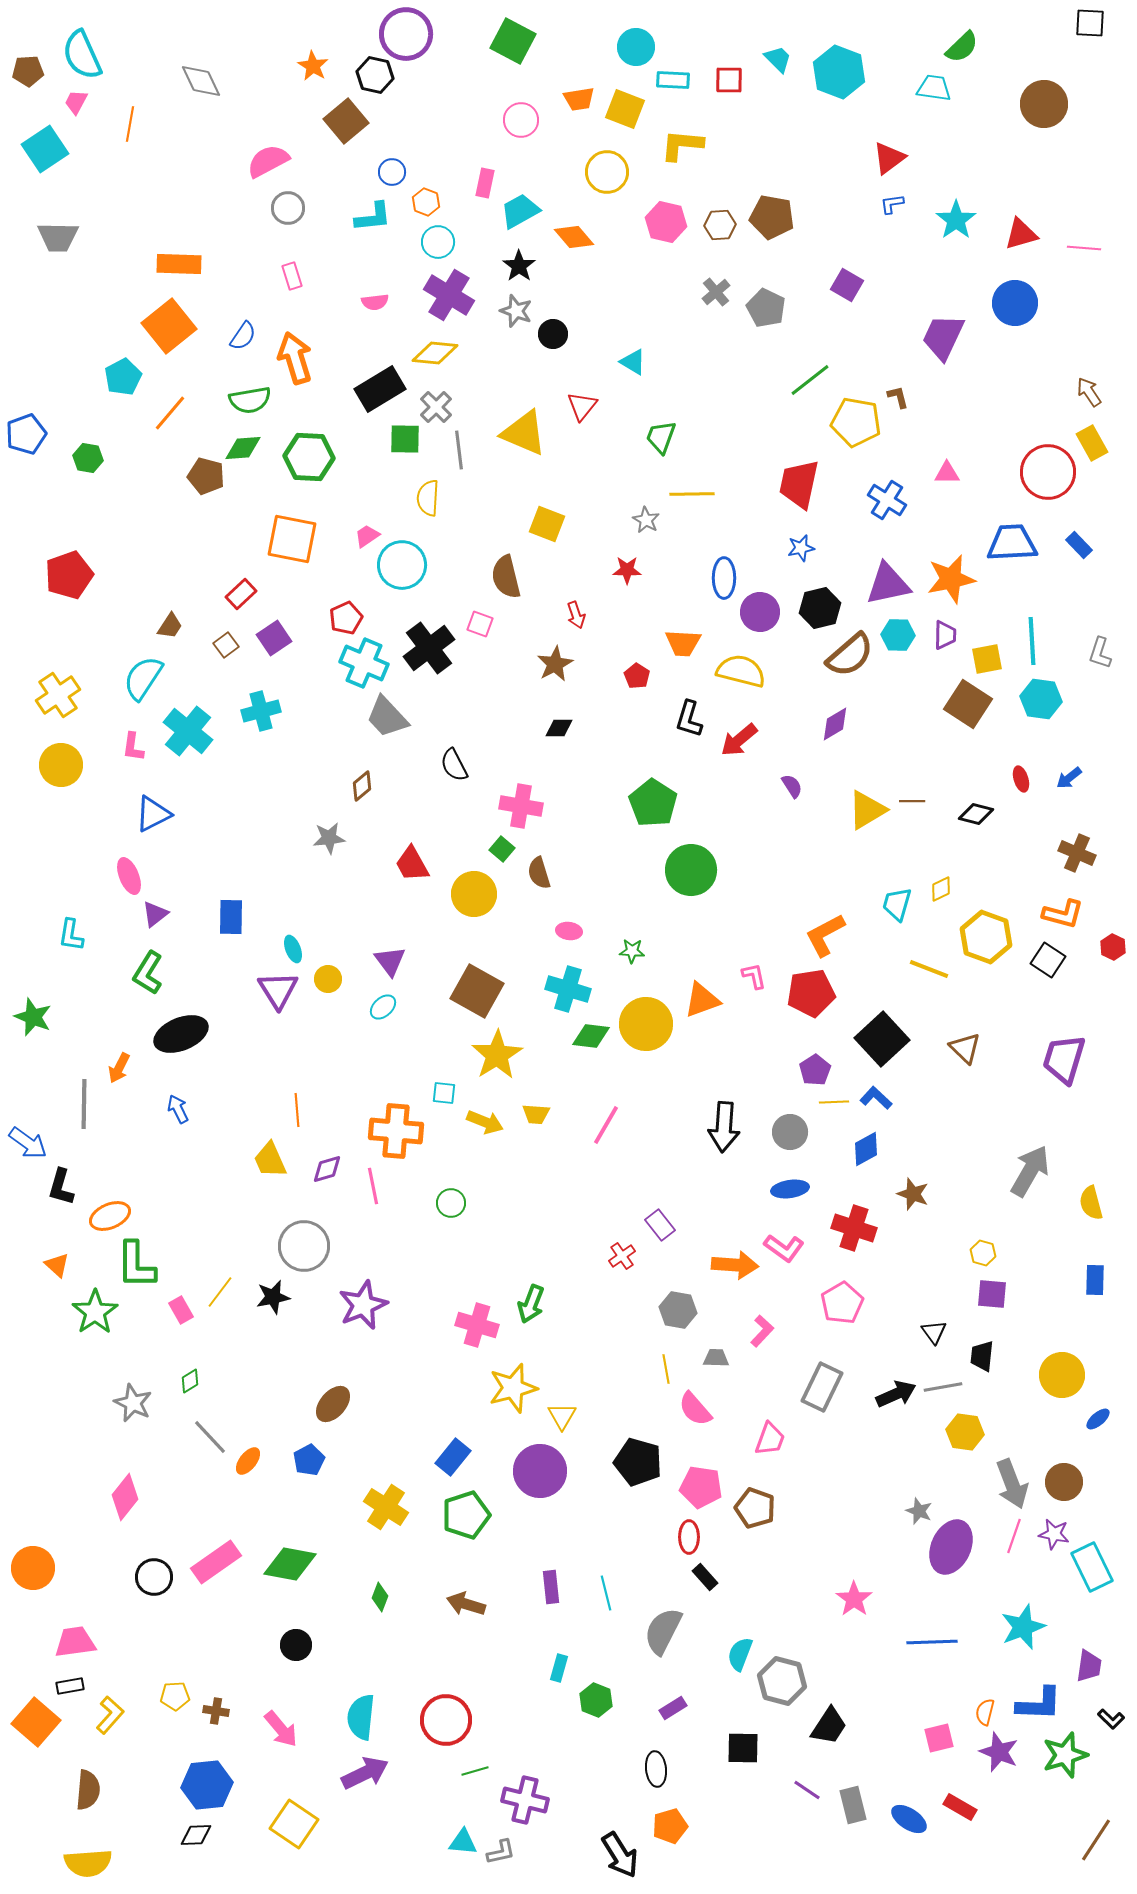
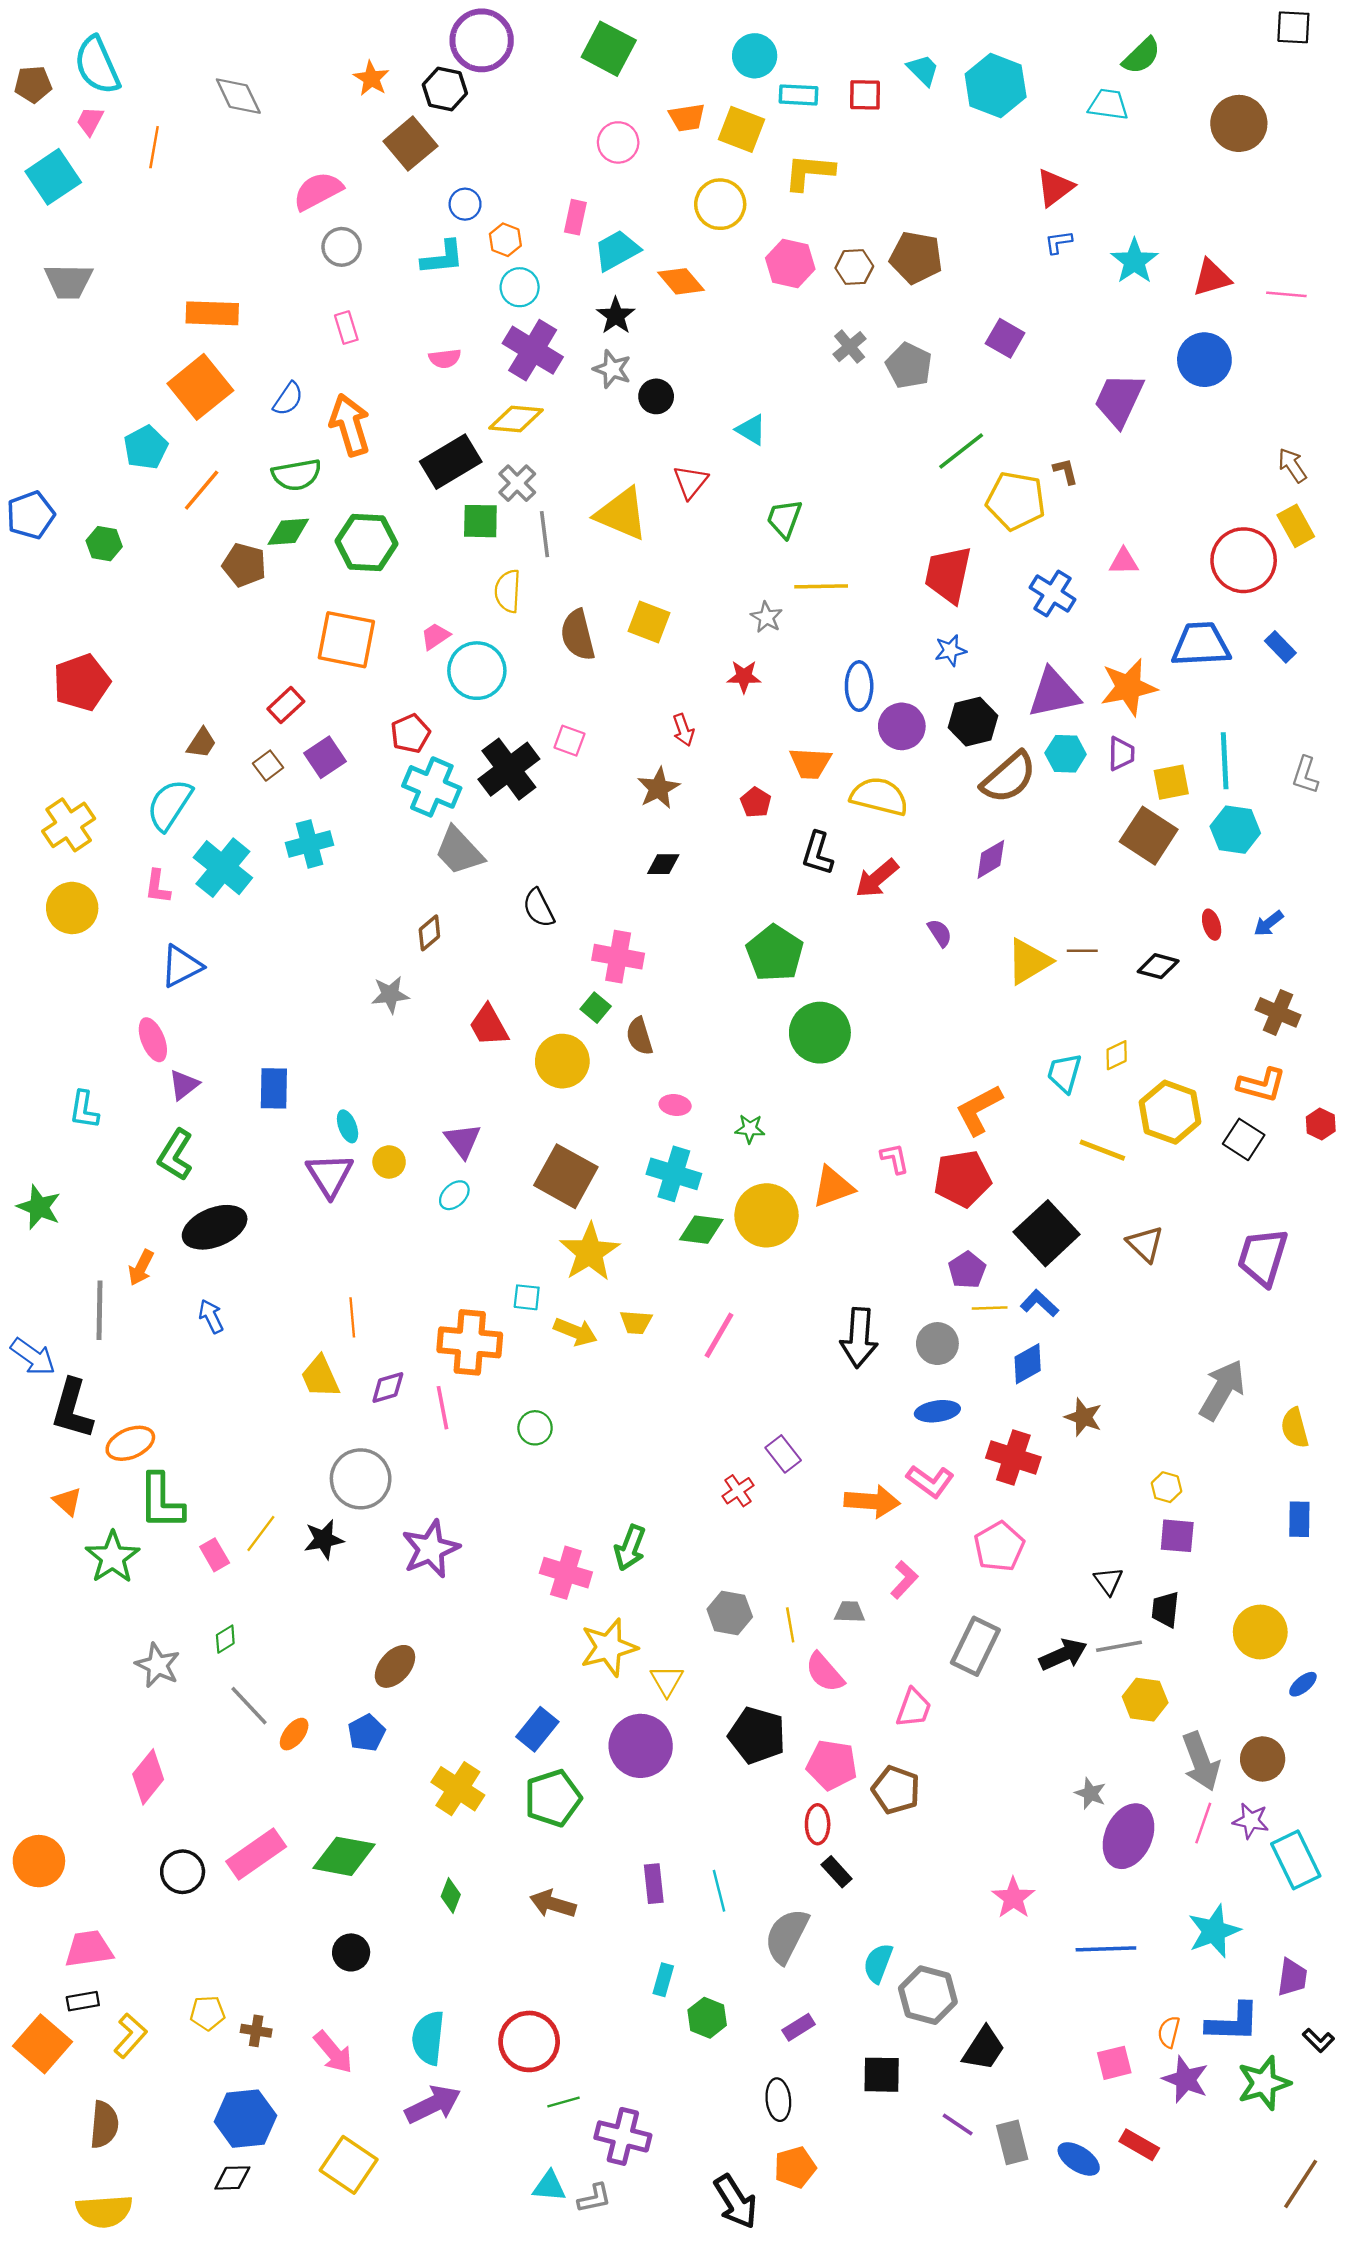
brown semicircle: (506, 577) -> (578, 635), moved
black L-shape: (61, 1187) -> (72, 1409), size x1.4
gray hexagon: (678, 1310) -> (730, 1613), moved

